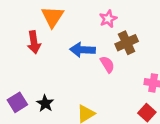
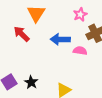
red arrow: (34, 42) -> (22, 34), turned 144
pink semicircle: (107, 64) -> (80, 51), turned -48

